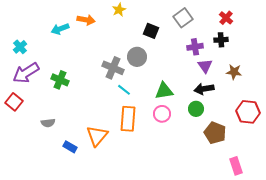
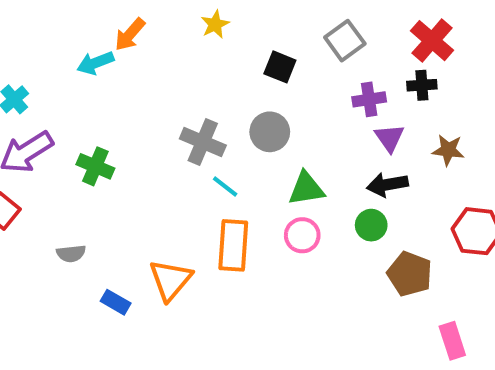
red cross: (226, 18) -> (432, 41), size x1.5
orange arrow: (86, 20) -> (130, 34), moved, turned 120
gray circle: (137, 57) -> (270, 132), moved

